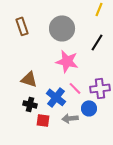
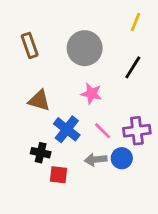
pink star: (67, 61) -> (92, 94), size x0.7
brown triangle: (29, 79) -> (39, 100), moved
blue cross: (56, 97) -> (67, 129), moved
gray arrow: (70, 118) -> (96, 160), moved

